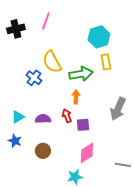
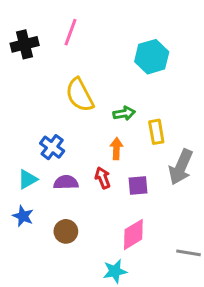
yellow rectangle: (106, 62) -> (156, 132), moved
green arrow: (81, 74) -> (124, 113), size x0.6
blue cross: (34, 78) -> (52, 147), moved
purple square: (83, 125) -> (138, 185), moved

